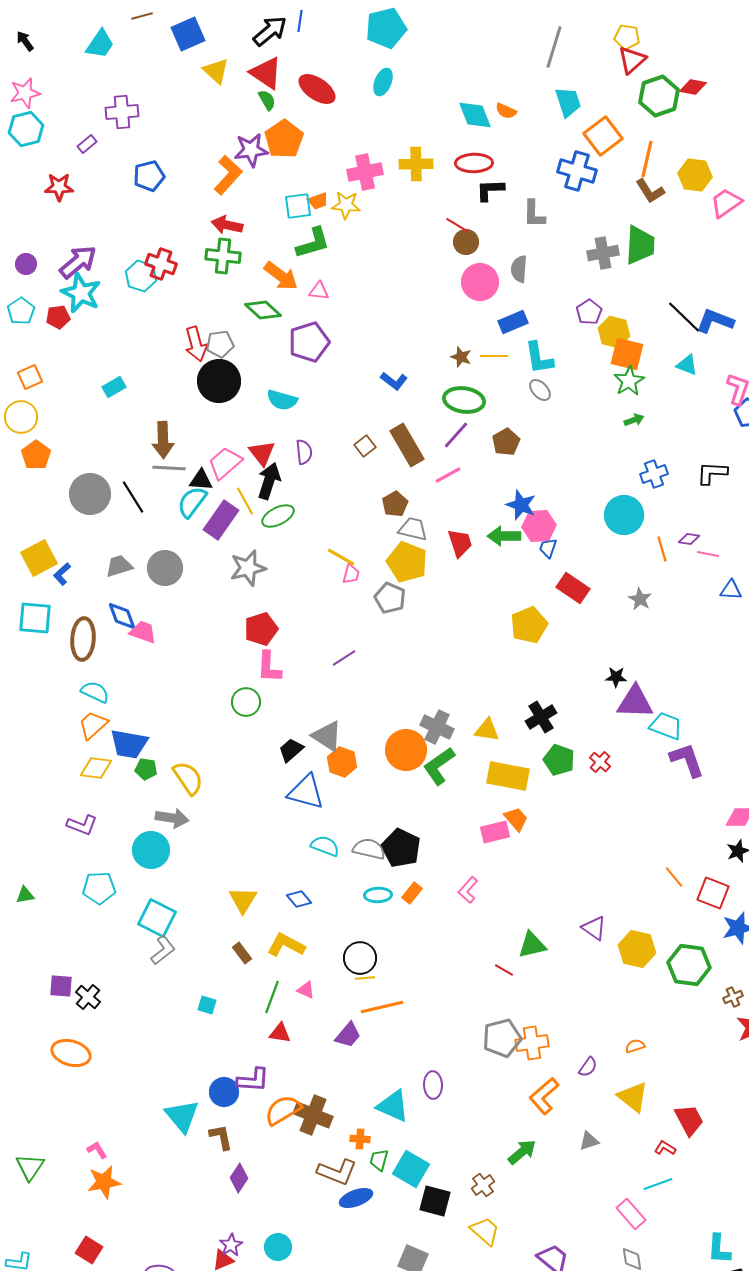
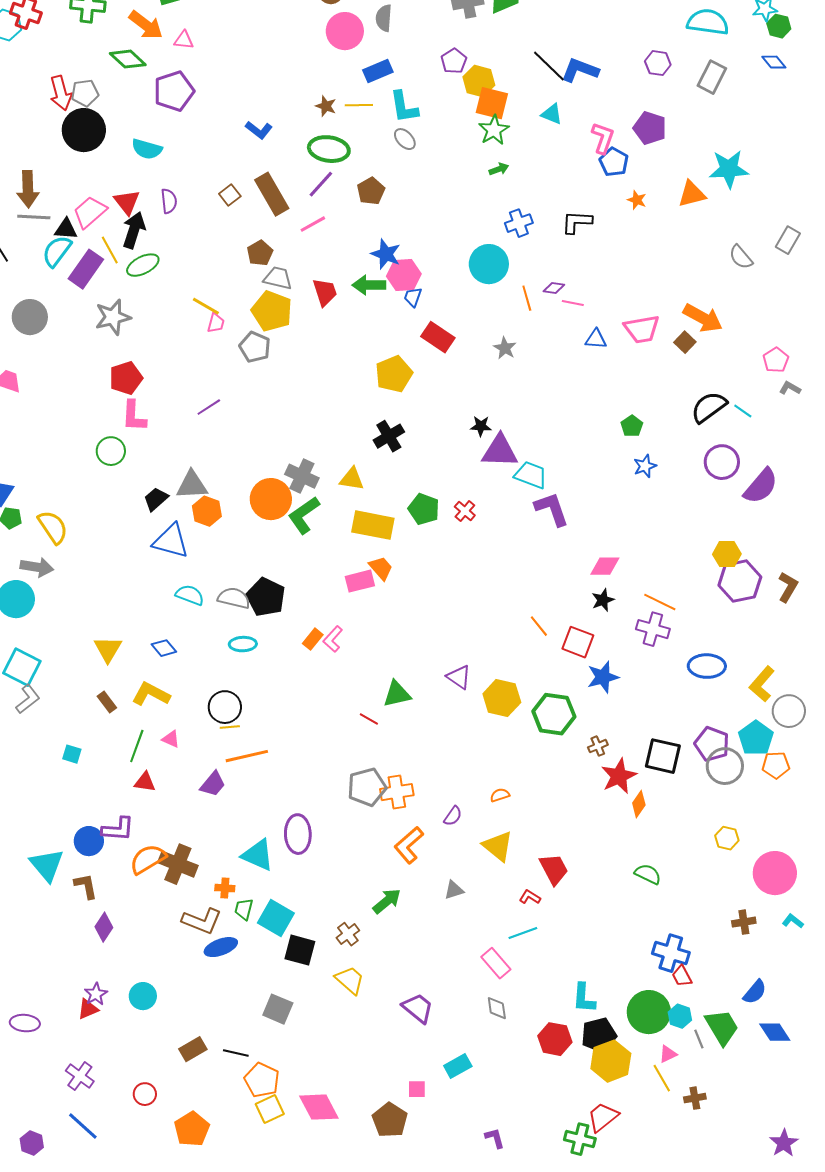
black cross: (541, 717) -> (389, 436), moved
gray triangle: (327, 736) -> (192, 485), turned -36
orange rectangle: (412, 893) -> (313, 639), moved
purple ellipse: (433, 1085) -> (298, 834), size x1.4

